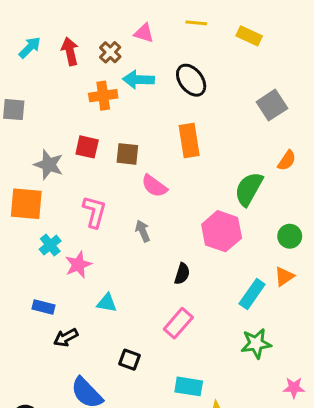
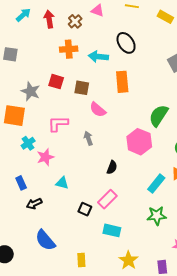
cyan arrow: (138, 80) -> (98, 57), moved
pink L-shape: (94, 212) -> (58, 124), turned -110
blue rectangle: (43, 307) -> (21, 183), turned 48
black square: (129, 360) -> (85, 209), moved
cyan rectangle: (189, 386) -> (112, 230), moved

